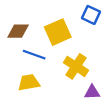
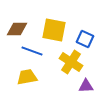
blue square: (91, 15) -> (85, 39), moved
yellow square: (58, 32) -> (54, 30), turned 35

